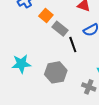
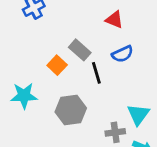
orange square: (46, 16) -> (57, 65), moved
gray cross: (89, 87) -> (115, 132), turned -32

